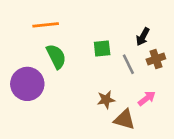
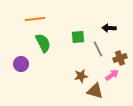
black arrow: (143, 37) -> (109, 28), turned 64
brown cross: (156, 59) -> (120, 58), moved
purple circle: (27, 84) -> (21, 64), size x0.6

